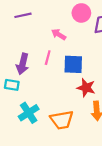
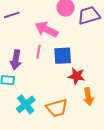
pink arrow: (59, 34) -> (46, 29), size x1.6

